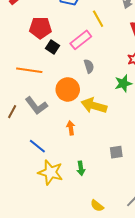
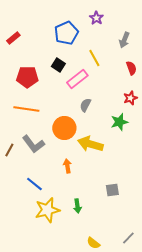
red pentagon: (40, 28) -> (27, 77), moved
black square: (53, 47) -> (58, 65), moved
gray semicircle: (89, 66) -> (85, 105), turned -136
yellow star: (51, 172) -> (47, 210), turned -30

